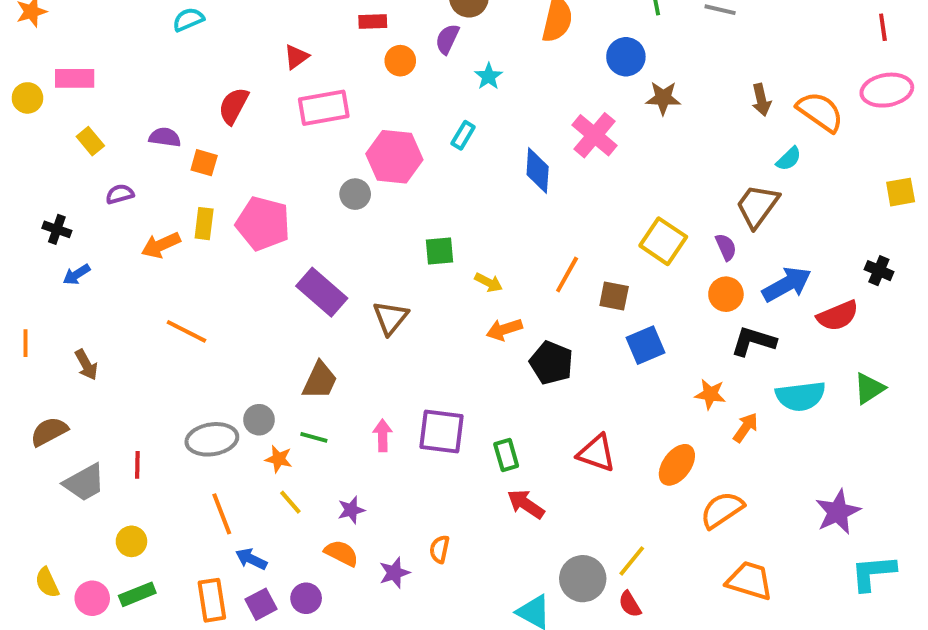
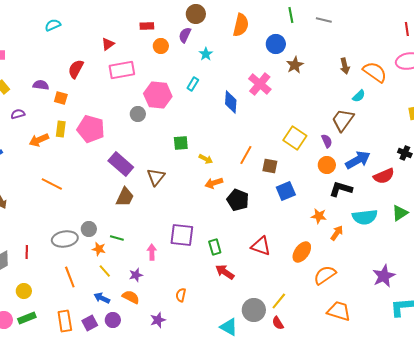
brown star: (663, 98) -> (295, 65), turned -30
brown trapezoid: (320, 380) -> (125, 197), moved
pink arrow: (383, 435) -> (152, 252), moved
blue arrow: (251, 559) -> (102, 298), moved
purple star: (394, 573) -> (158, 320), moved

